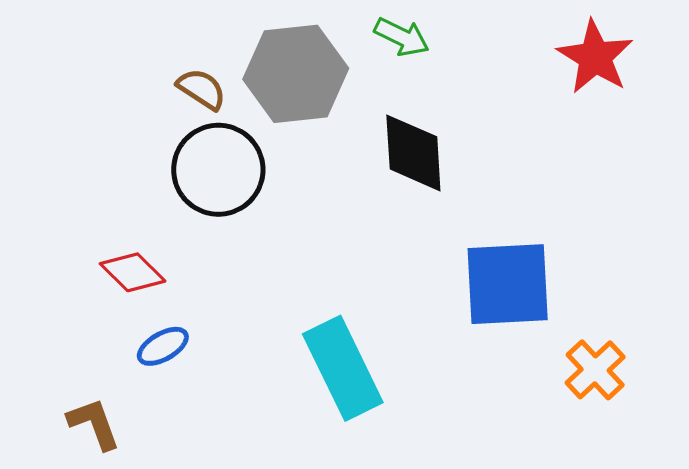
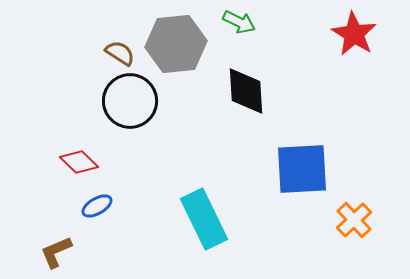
brown L-shape: (94, 424) -> (56, 252), turned -93

